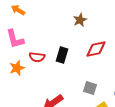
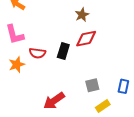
red diamond: (96, 49) -> (86, 39), moved
gray square: (90, 88) -> (92, 85), turned -32

